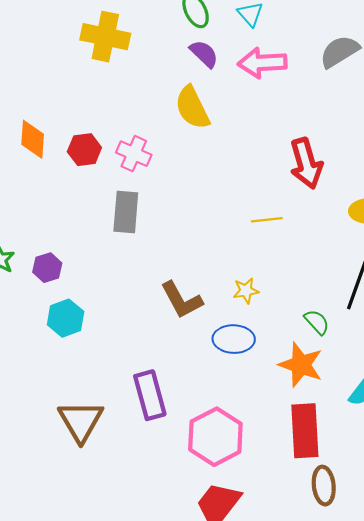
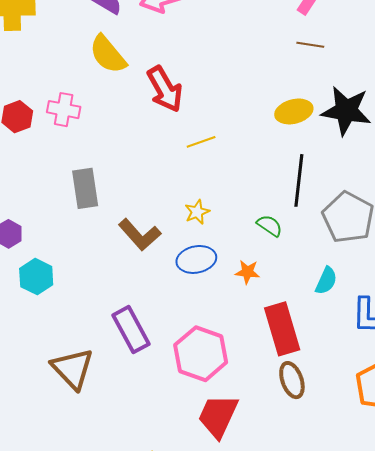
red arrow: (306, 163) -> (165, 89), moved
gray rectangle: (126, 212) -> (85, 188), moved
orange star: (301, 365) -> (247, 272), moved, size x0.6
brown ellipse: (324, 486) -> (292, 380), moved

